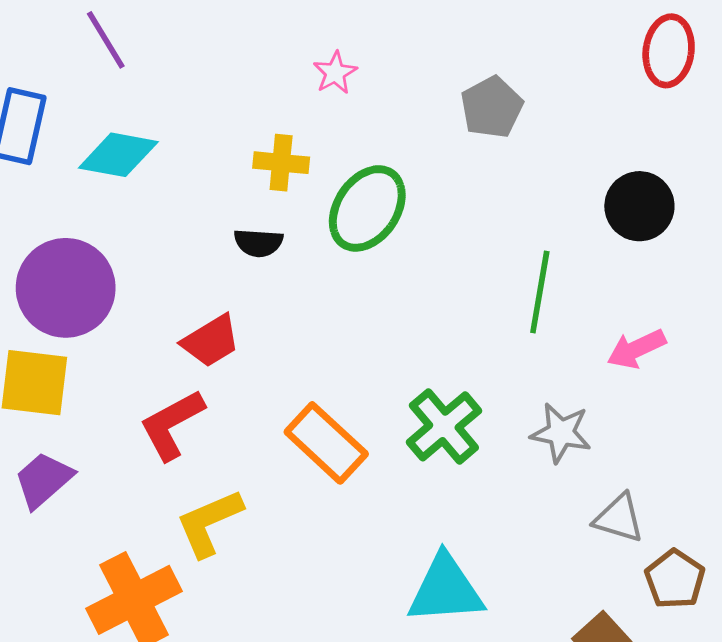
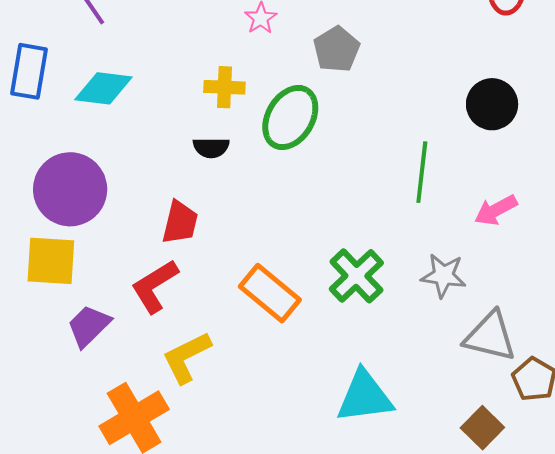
gray pentagon: (492, 107) -> (337, 49), moved
red trapezoid: (211, 341) -> (180, 222), turned -42
purple trapezoid: (43, 480) -> (89, 326), moved
gray triangle: (619, 518) -> (490, 336), size x1.4

